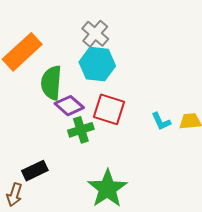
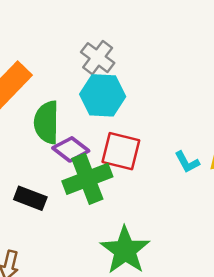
green cross: (81, 130) -> (87, 179), size x1.5
black rectangle: (35, 171) -> (30, 198), moved, turned 50

